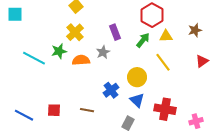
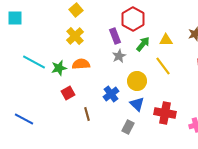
red hexagon: (152, 15) -> (133, 19), moved
green star: (59, 51) -> (59, 68), moved
gray star: (103, 52) -> (119, 56), moved
red square: (54, 110) -> (68, 93), moved, turned -32
brown line: (87, 110) -> (87, 114), turned 64

